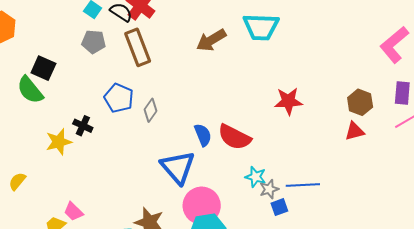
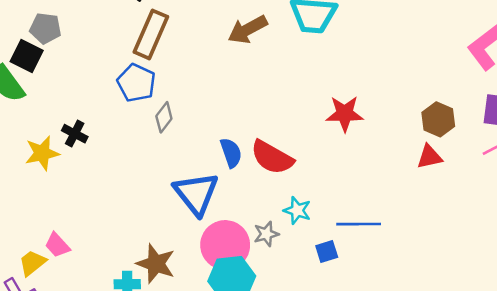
gray pentagon: (94, 42) -> (45, 28), moved
brown rectangle: (138, 47) -> (151, 34), turned 42
blue pentagon: (119, 98) -> (136, 83), moved
gray star: (269, 189) -> (266, 234), moved

